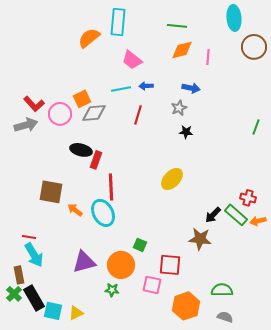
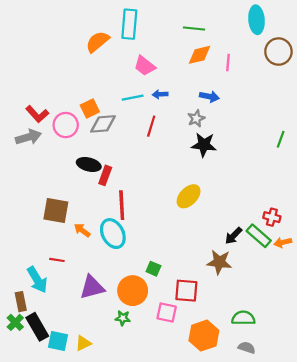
black star: (186, 132) -> (204, 145), size x1.6
red line: (29, 237) -> (57, 260), moved

